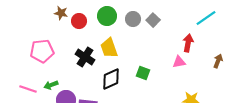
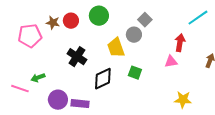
brown star: (61, 13) -> (53, 23), moved
gray circle: (133, 19) -> (134, 35), moved
yellow trapezoid: (109, 48) -> (116, 48), moved
pink pentagon: (42, 51) -> (30, 36), moved
green arrow: (51, 85) -> (38, 78), moved

